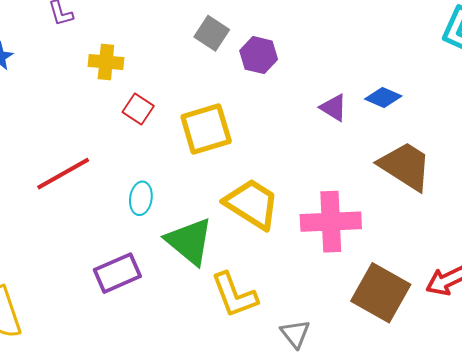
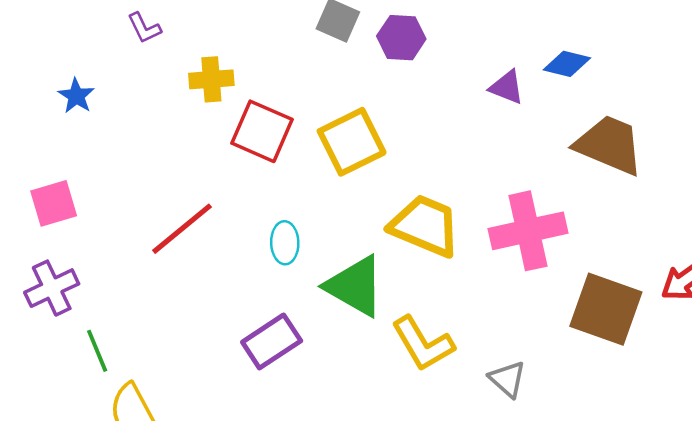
red square: (138, 109) -> (262, 131), size x1.6

